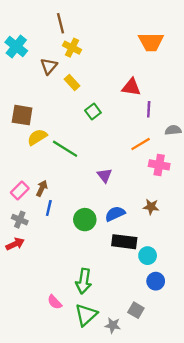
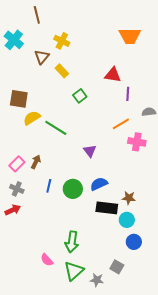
brown line: (60, 23) -> (37, 15), moved
brown star: (151, 207) -> (129, 198), moved
blue line: (49, 208) -> (49, 186), moved

